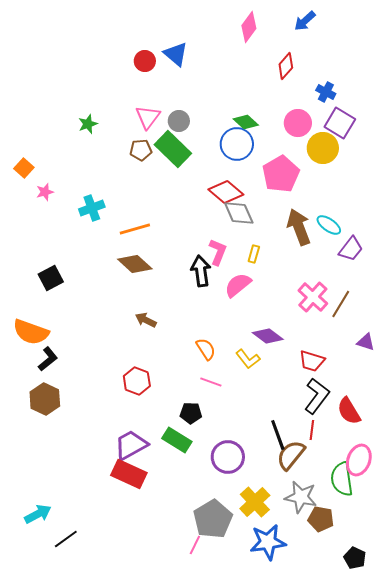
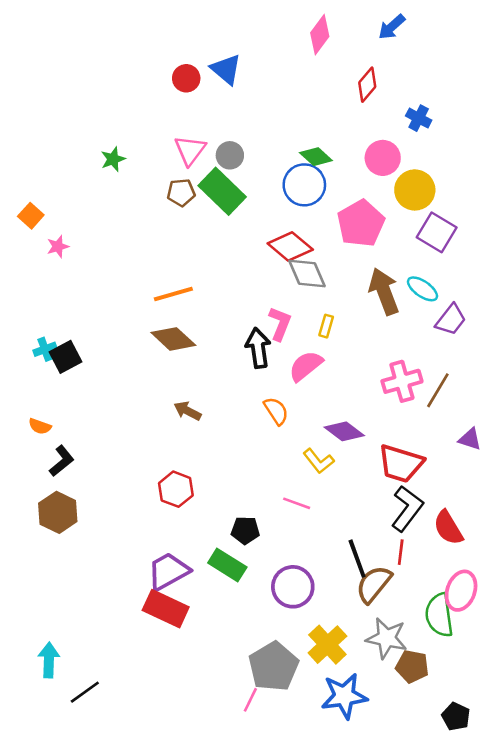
purple square: (340, 123) -> (437, 232), moved
cyan cross: (92, 208) -> (45, 349), moved, size x0.7
pink cross: (313, 297) -> (402, 381), turned 32
orange semicircle: (31, 332) -> (40, 426), size x0.5
orange semicircle: (206, 349) -> (276, 411), moved
red trapezoid: (312, 361) -> (401, 464), size x1.4
pink line: (211, 382) -> (297, 503), moved
cyan arrow: (38, 514) -> (49, 660), turned -60

